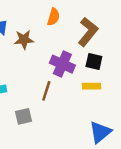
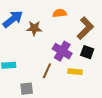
orange semicircle: (53, 17) -> (60, 13), turned -120
yellow rectangle: (92, 86) -> (75, 72), moved

